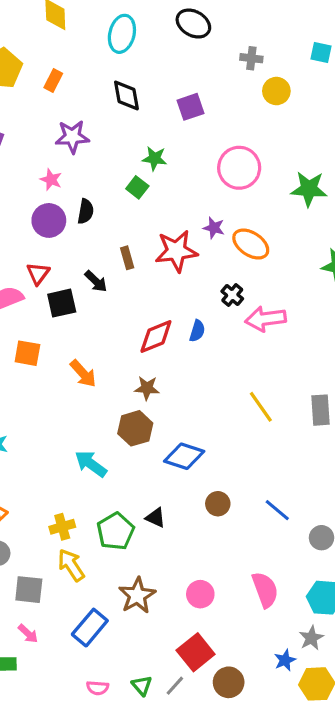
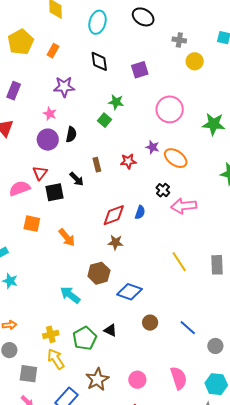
red star: (176, 251) -> (128, 161), size x0.6
brown star: (147, 388) -> (116, 242), moved

